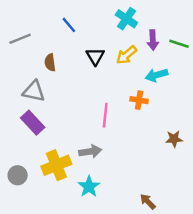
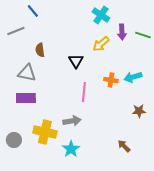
blue line: (69, 25) -> (33, 11), moved
black triangle: (95, 56) -> (76, 61), moved
cyan arrow: (157, 75) -> (133, 77), moved
purple rectangle: (33, 123) -> (26, 98), turned -48
yellow cross: (56, 165) -> (45, 132), turned 35
brown arrow: (148, 202) -> (124, 146), moved

